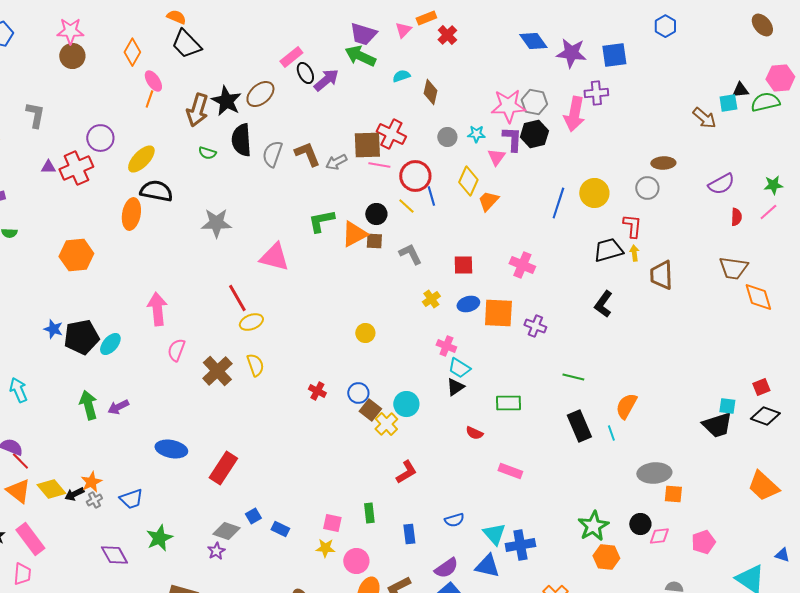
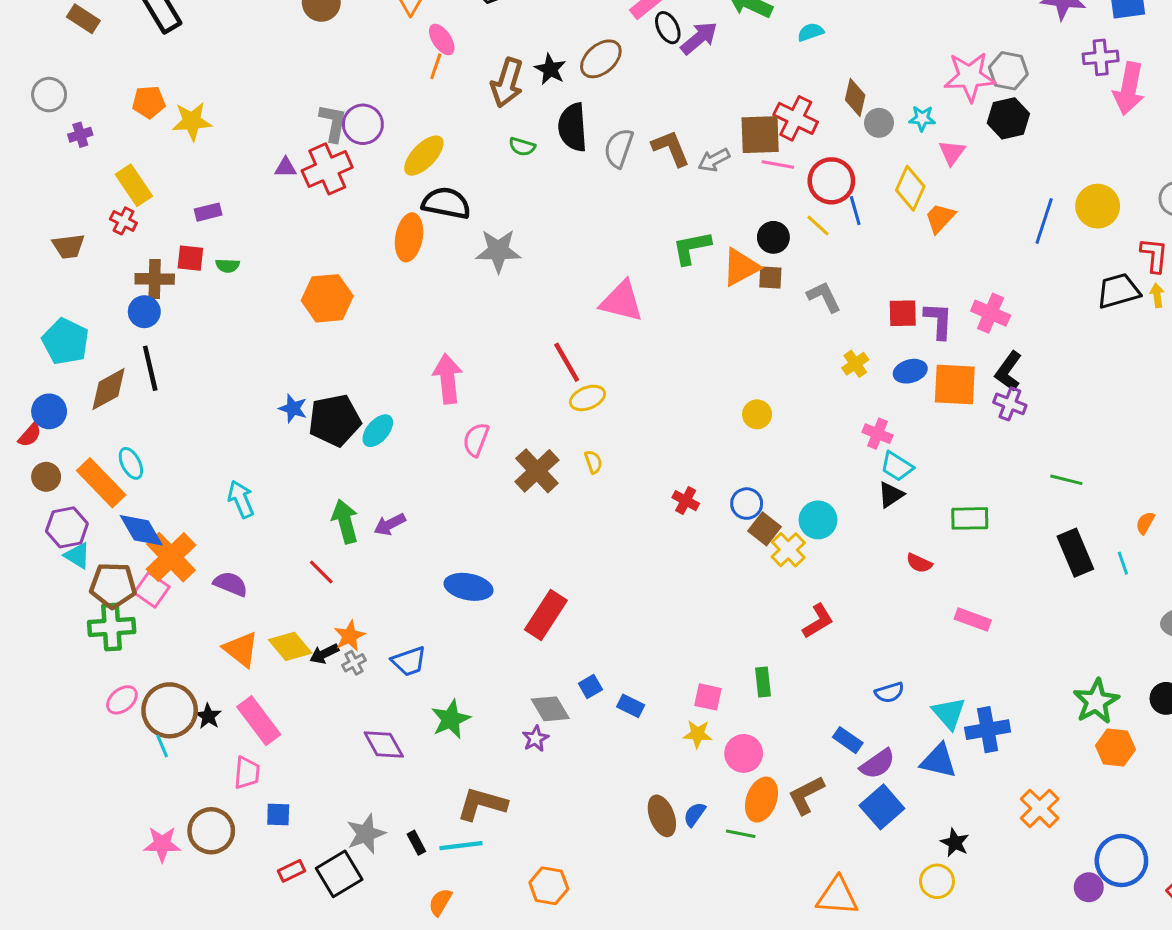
brown diamond: (430, 92) -> (855, 98), moved
black star: (226, 101) -> (550, 69), size x0.7
pink arrow: (574, 114) -> (1129, 89), moved
gray L-shape: (35, 115) -> (333, 123), moved
purple L-shape: (512, 139) -> (938, 321), moved
gray star: (216, 223) -> (498, 251), moved
black L-shape: (603, 304) -> (1008, 371), moved
yellow semicircle: (255, 365) -> (593, 462), size x0.7
orange semicircle: (626, 406) -> (1145, 523), size x0.6
red line: (20, 461) -> (321, 572), moved
gray diamond: (226, 531) -> (550, 709), turned 40
blue rectangle: (409, 534) -> (848, 740), moved, turned -48

